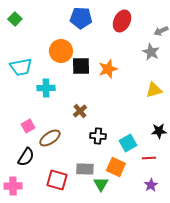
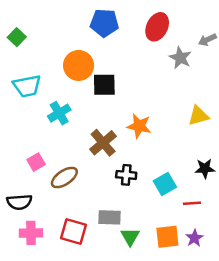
green square: (15, 19) -> (17, 37), moved
gray star: (151, 52) -> (180, 58), moved
orange star: (108, 69) -> (139, 126), moved, turned 30
cyan cross: (46, 88) -> (59, 113), turned -30
brown cross: (80, 111) -> (103, 143), size x1.5
black semicircle: (26, 157) -> (19, 202), moved, turned 54
orange square: (116, 167) -> (167, 237), moved, turned -30
pink cross: (13, 186) -> (31, 233), moved

